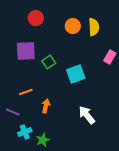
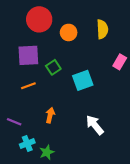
red circle: (36, 18) -> (39, 19), size x1.5
orange circle: (73, 26) -> (69, 32), moved
orange line: (26, 92) -> (28, 86), moved

